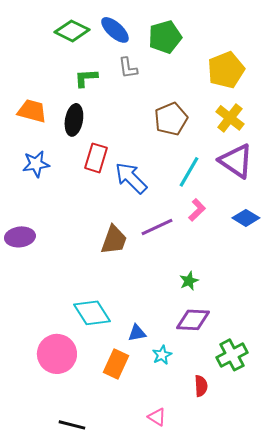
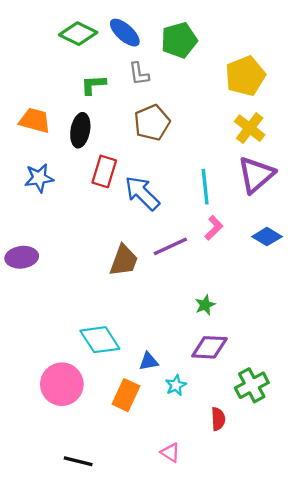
brown pentagon: (171, 119) -> (152, 123), moved
purple triangle: (236, 161) -> (256, 175), turned 45
cyan line: (189, 172) -> (205, 187), turned -36

